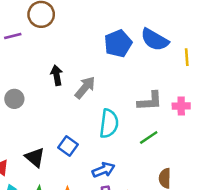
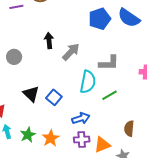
gray L-shape: (150, 101) -> (109, 63), moved
green line: (149, 137) -> (109, 95), moved
black triangle: (35, 157) -> (31, 94), moved

